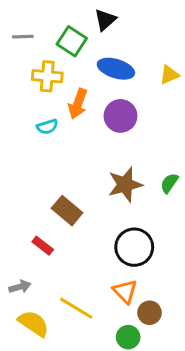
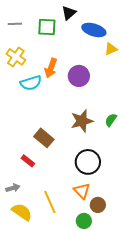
green square: (72, 41) -> (47, 27), turned -30
blue ellipse: (116, 69) -> (94, 30), moved
yellow cross: (47, 76) -> (16, 57), moved, turned 30
cyan semicircle: (47, 127) -> (31, 83), size x1.5
yellow line: (76, 308) -> (50, 202), turned 35

